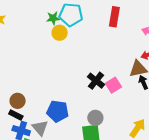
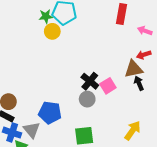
red rectangle: (114, 17) -> (121, 14), moved
gray circle: (95, 118) -> (87, 99), moved

